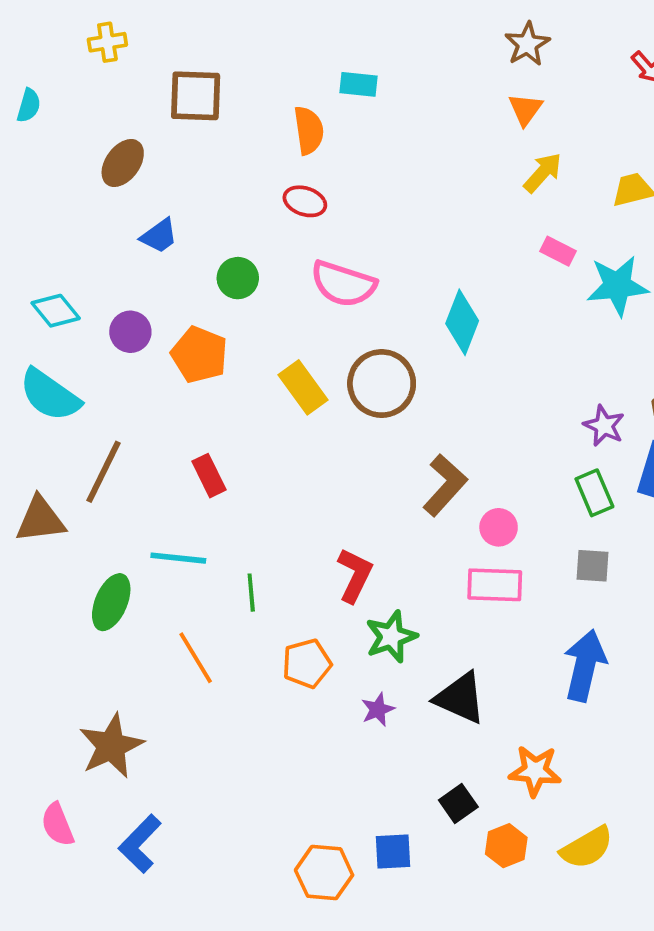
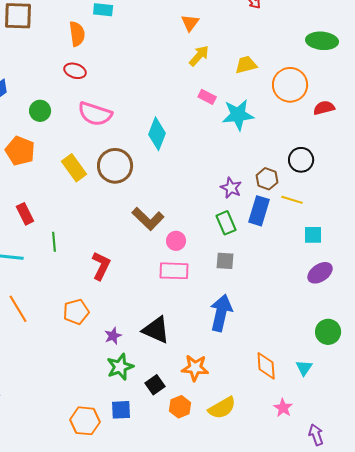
brown L-shape: (445, 485) -> (148, 219), turned 92
green line: (251, 593) -> (54, 242), moved
green star: (391, 637) -> (120, 367), moved

